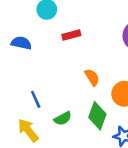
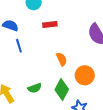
blue line: (36, 99) -> (19, 46), moved

